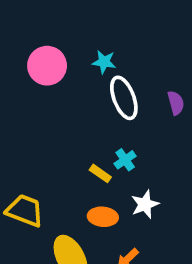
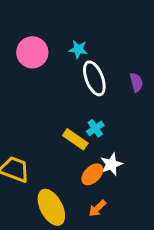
yellow rectangle: (100, 173) -> (75, 139), size x1.4
orange ellipse: (103, 217) -> (92, 174), moved, turned -50

